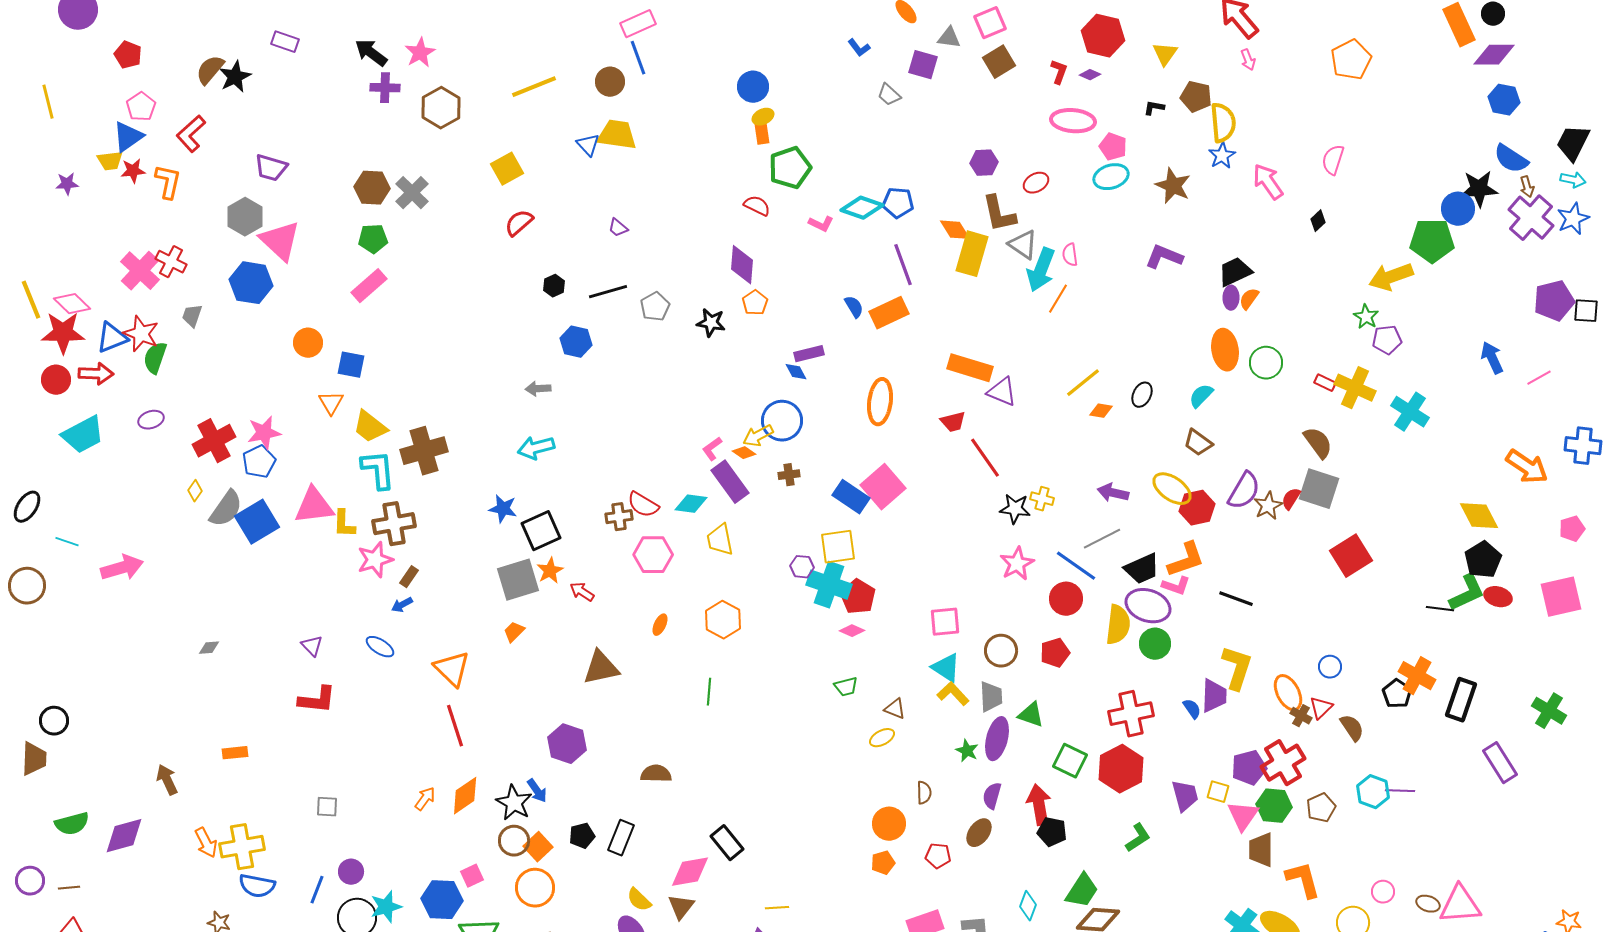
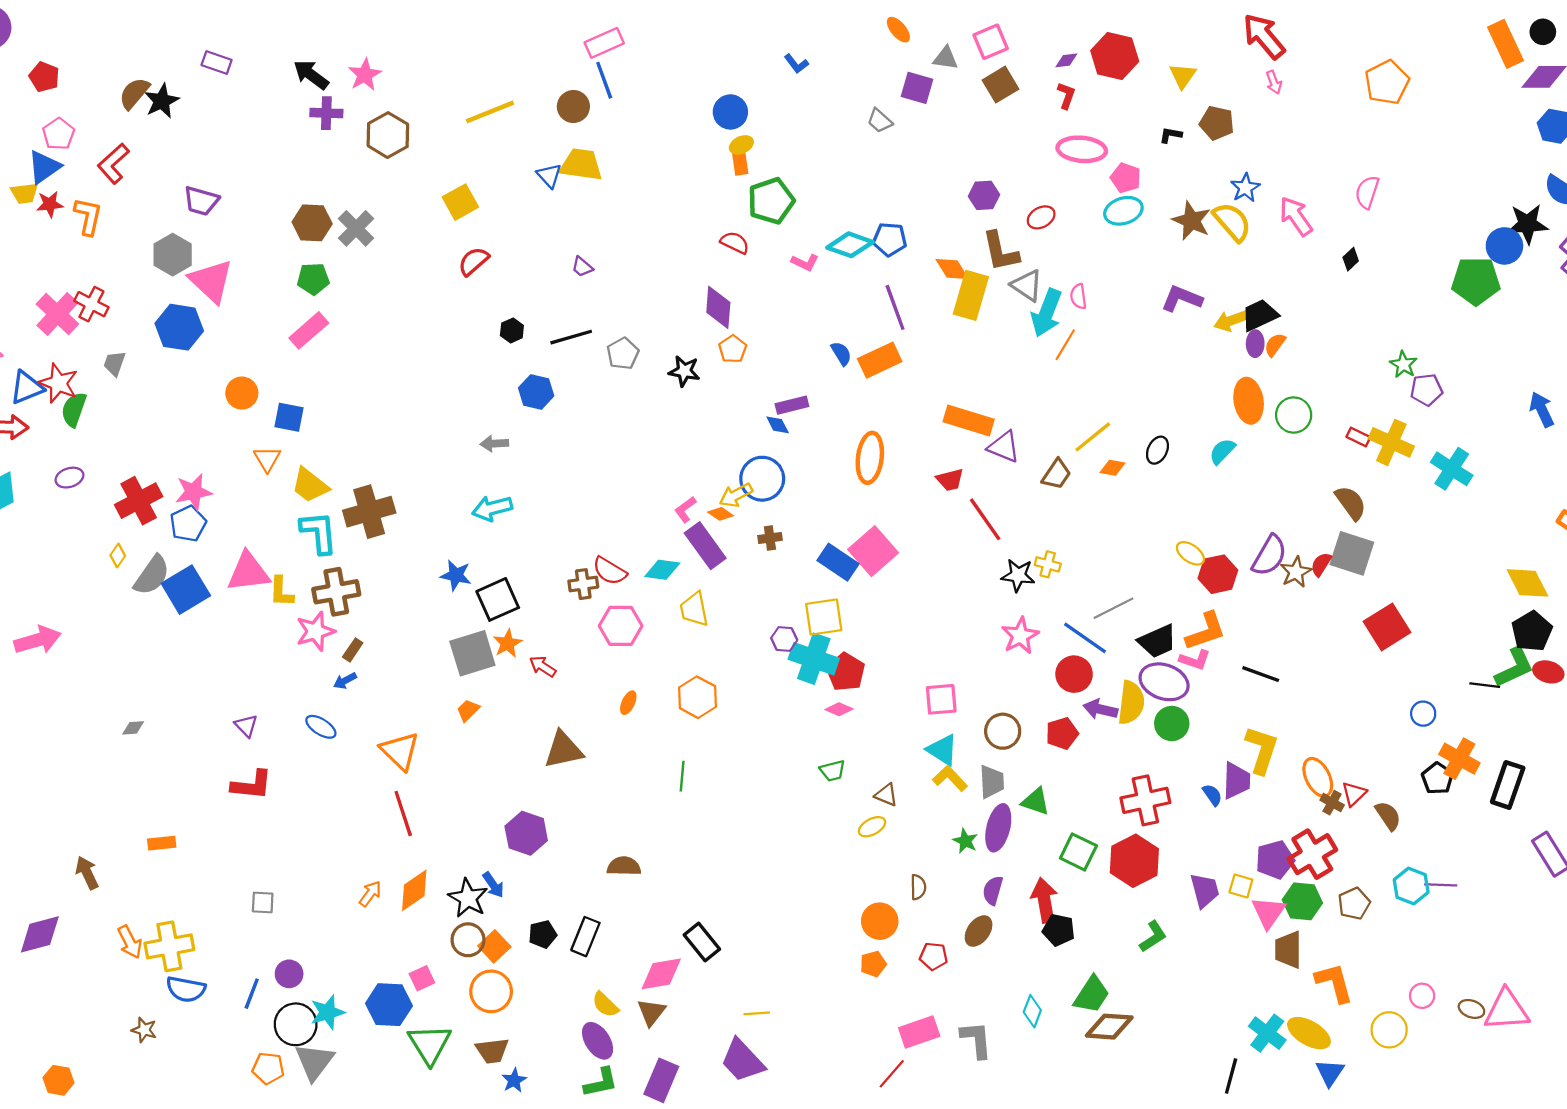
blue L-shape: (859, 48) -> (796, 64), moved
purple diamond: (1090, 75) -> (1066, 60), moved, turned -30
yellow semicircle: (1223, 123) -> (1232, 222), moved, turned -36
yellow arrow: (1391, 277) -> (1231, 321), moved, size x0.7
brown trapezoid: (1198, 443) -> (1056, 474), moved, turned -92
yellow ellipse: (1172, 489) -> (1190, 553), size x0.7
purple arrow: (1113, 493) -> (1100, 709), moved
blue circle: (1330, 667) -> (1423, 714), moved

